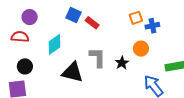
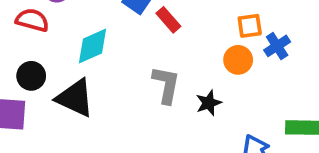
blue cross: (152, 26) -> (277, 46), turned -32
orange circle: (141, 49) -> (238, 60), moved
black triangle: (72, 72) -> (75, 98), moved

